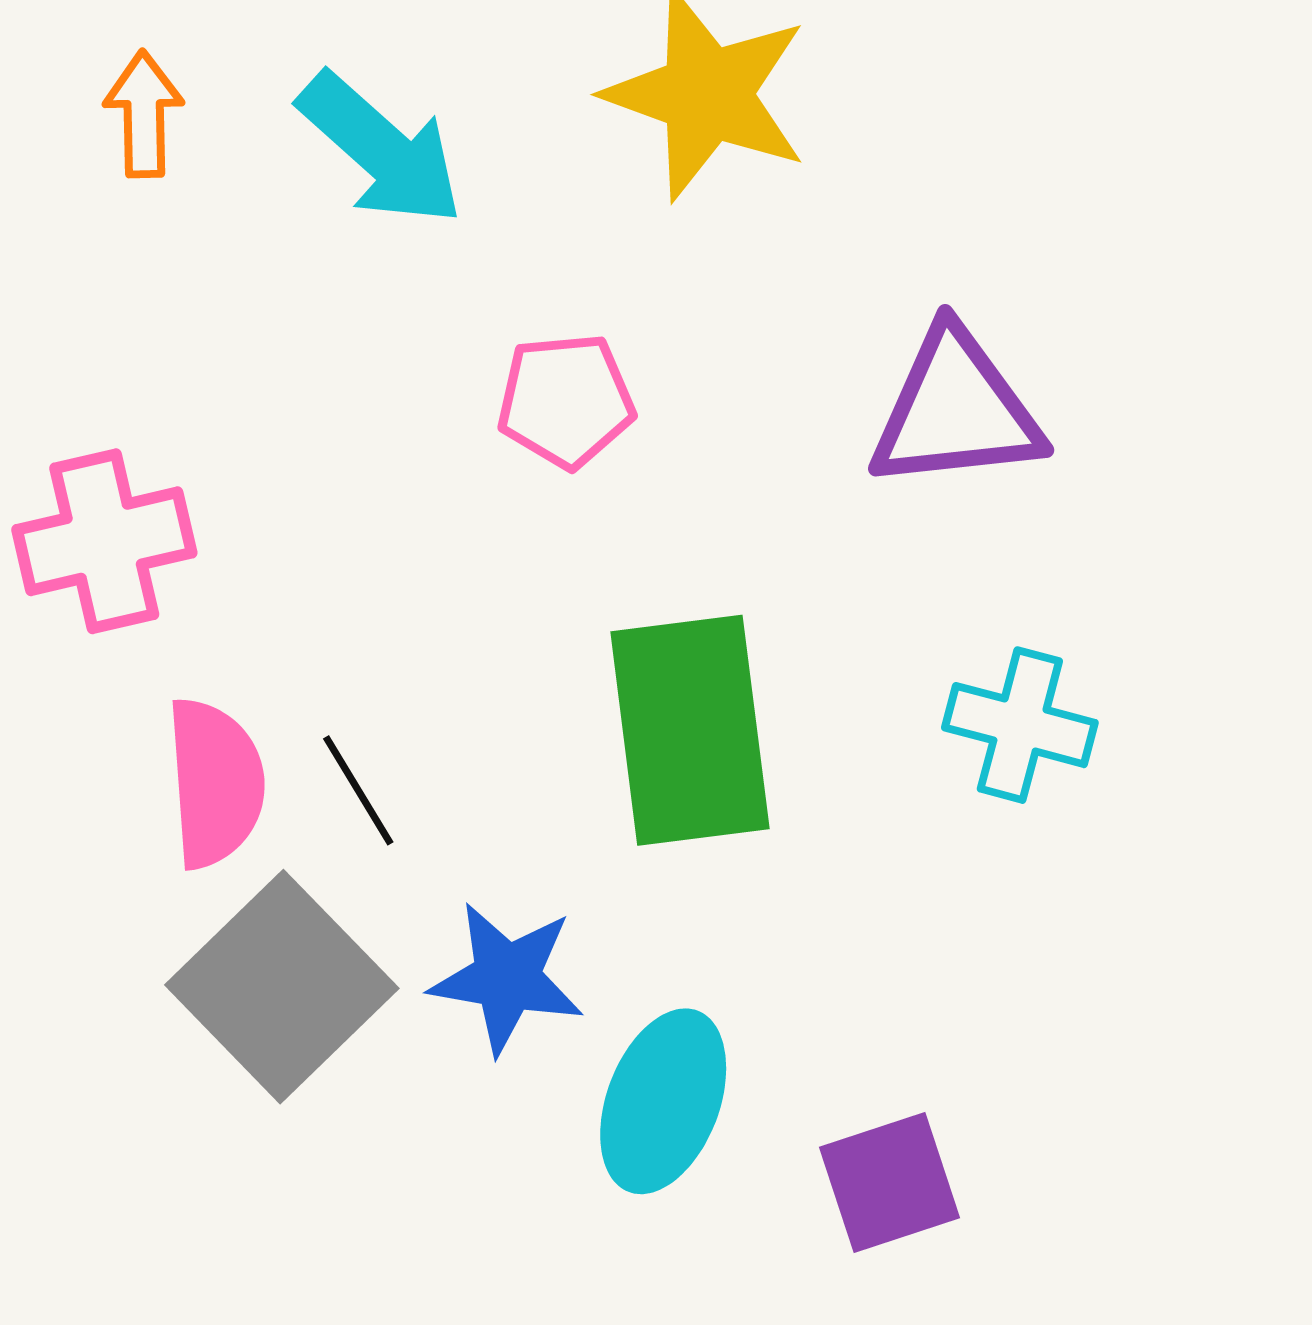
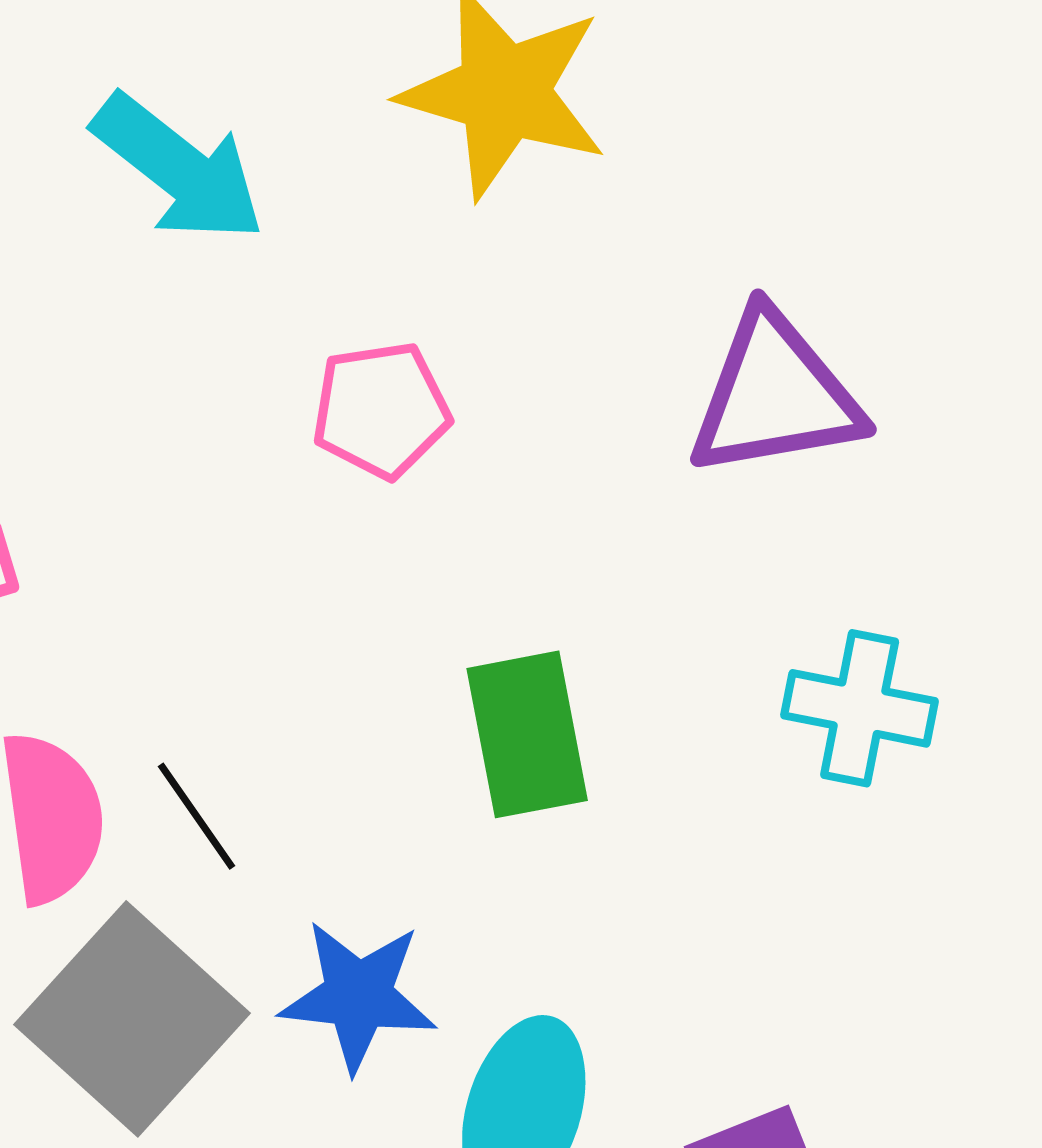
green rectangle: (690, 730) -> (527, 734), size x0.7

